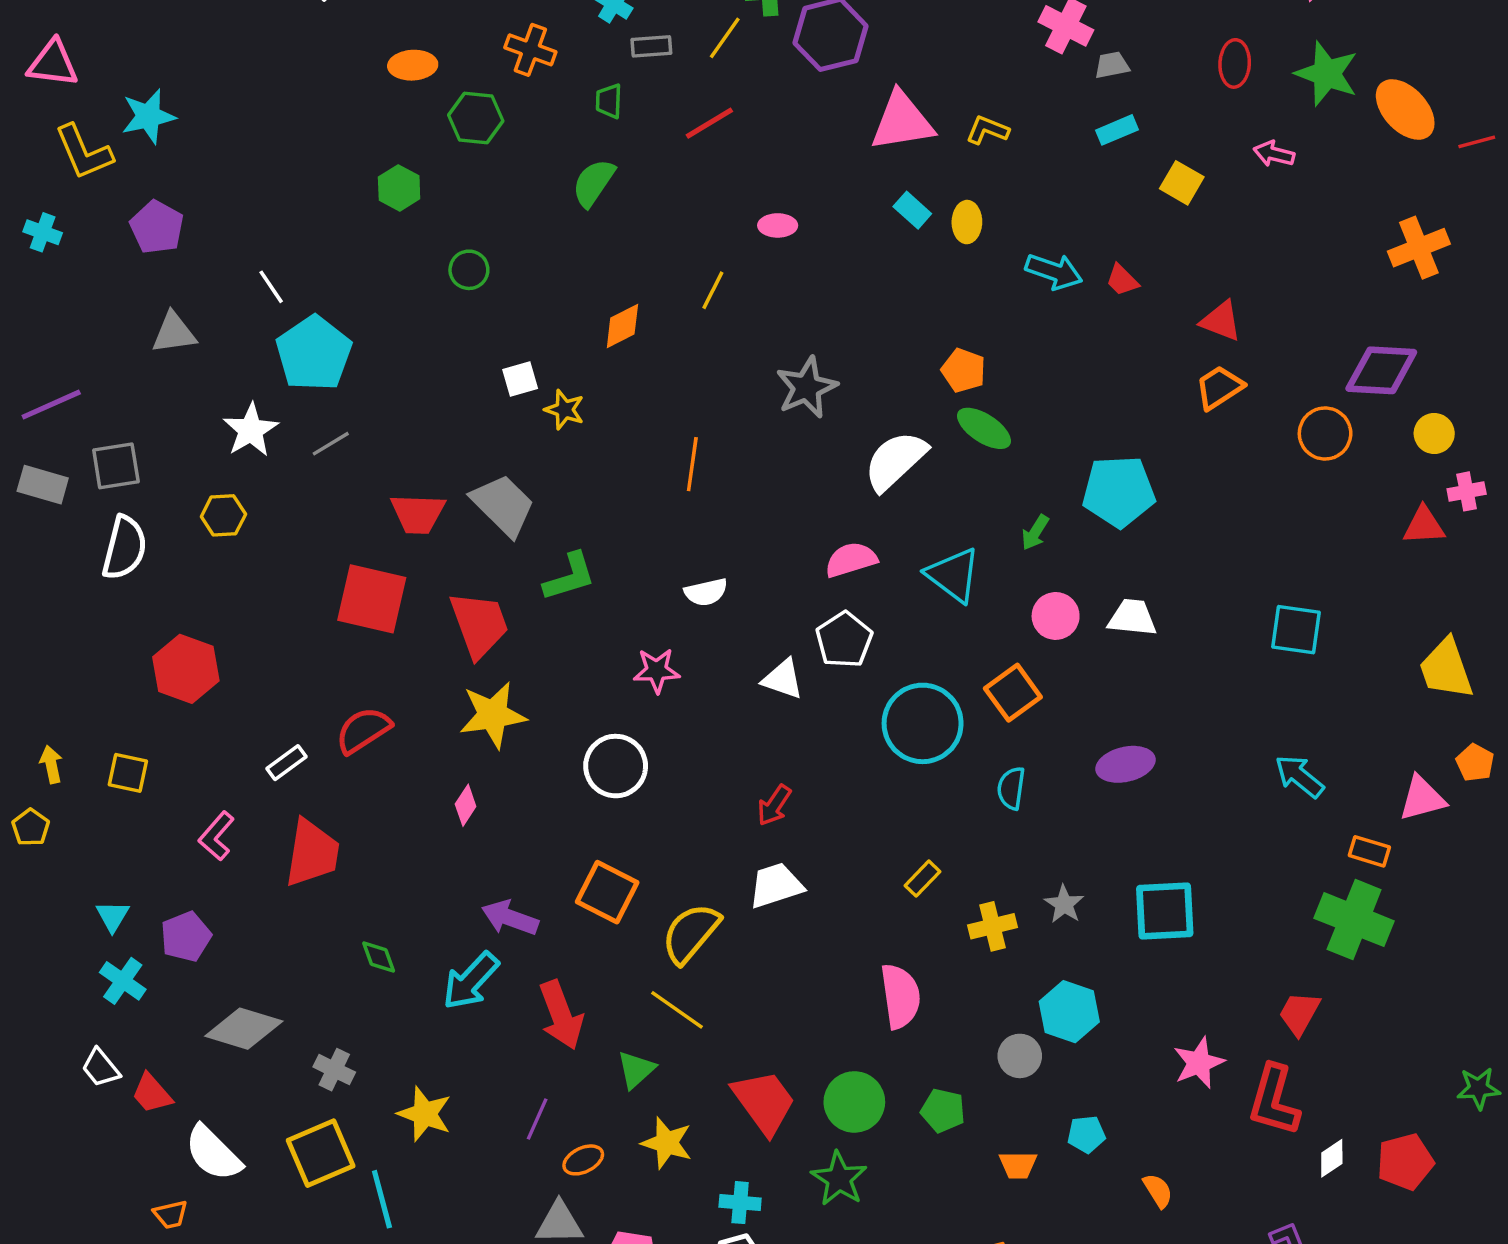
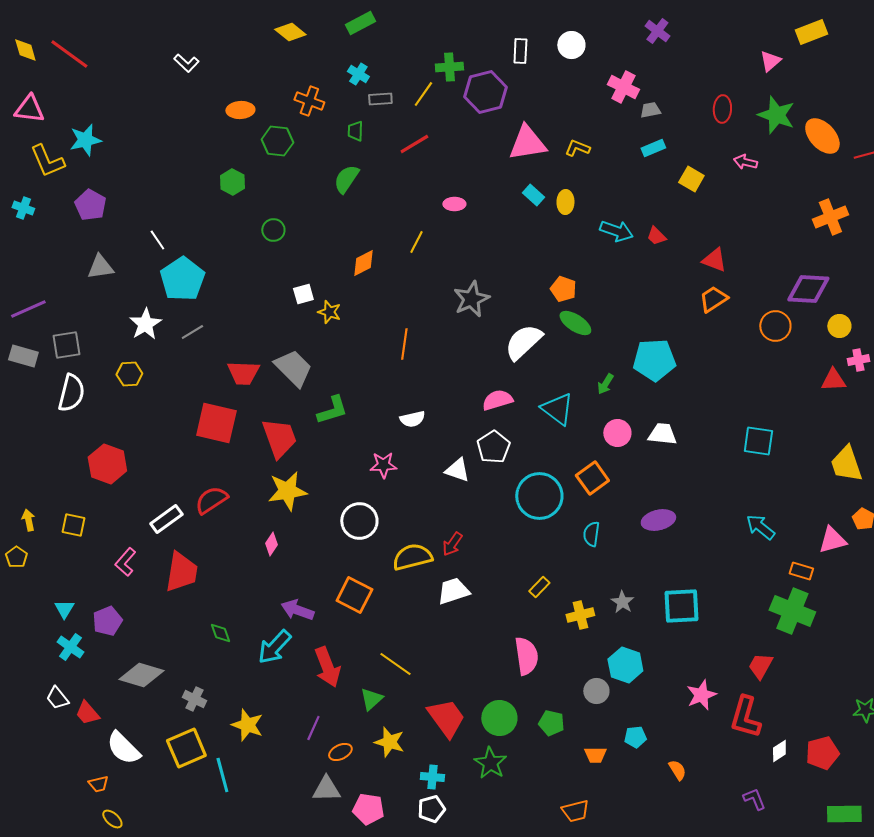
white rectangle: (286, 763) -> (166, 519), size x1.4
yellow semicircle: (691, 933) -> (412, 557), moved, turned 36

